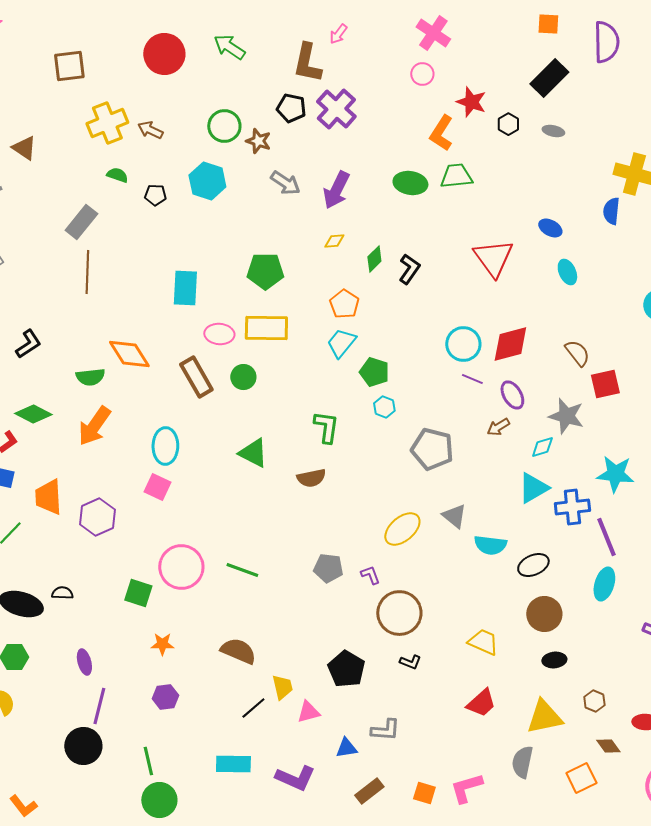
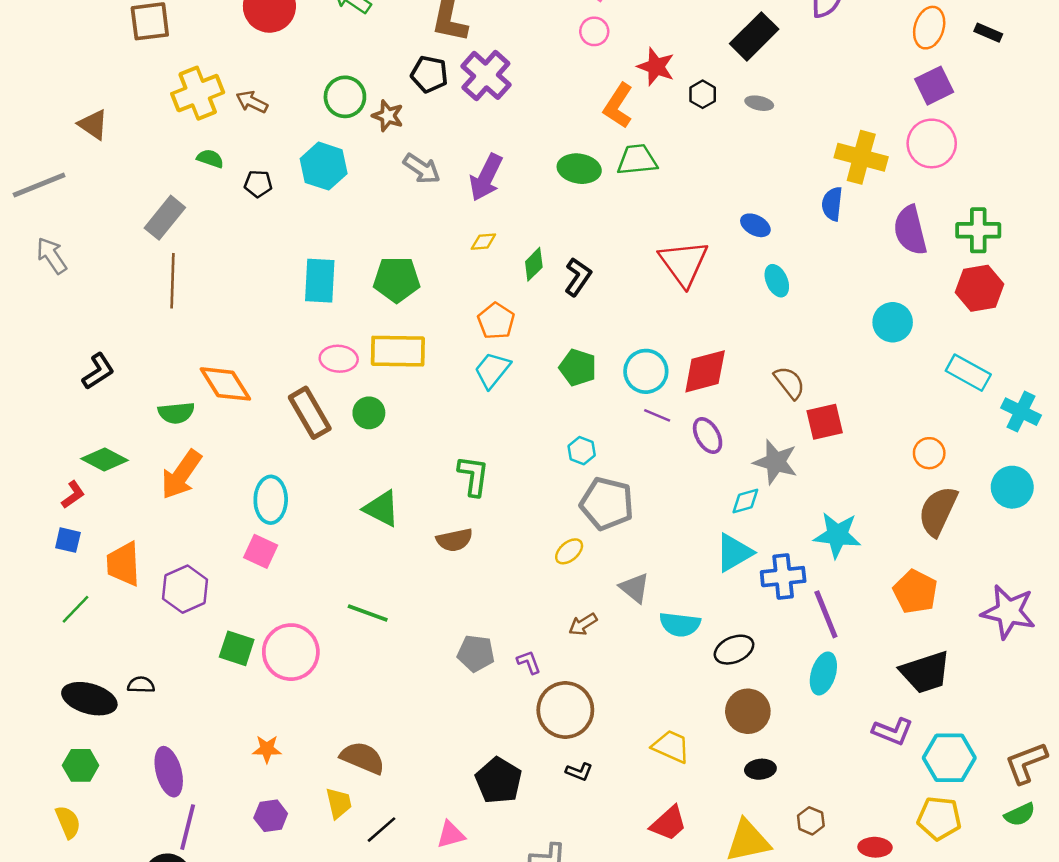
cyan rectangle: (185, 288) -> (320, 281), moved
green pentagon: (374, 372) -> (578, 368), moved
cyan hexagon: (384, 407) -> (582, 451), moved
brown arrow: (498, 427) -> (583, 624), moved
yellow ellipse: (402, 529) -> (569, 551), moved, size x0.6
green line: (242, 570) -> (368, 613), moved
green square: (138, 593) -> (237, 648), moved
purple ellipse: (84, 662) -> (169, 772), size x1.5
yellow trapezoid: (282, 687) -> (339, 803), moved

